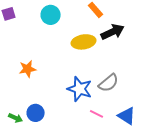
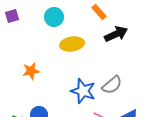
yellow ellipse: (84, 42) -> (72, 44), moved

